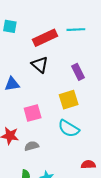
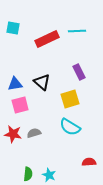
black triangle: (40, 65) -> (42, 82), moved
pink square: (33, 113) -> (20, 105), moved
gray semicircle: (32, 146) -> (34, 133), moved

